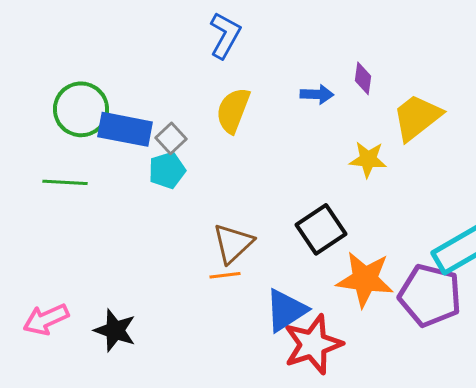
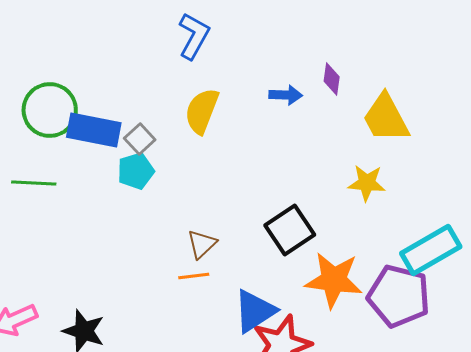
yellow trapezoid: (417, 117) -> (386, 118), turned -80
yellow star: (368, 159) -> (367, 183), moved
brown triangle: (233, 243) -> (202, 244), size x0.7

